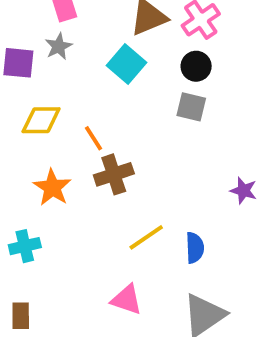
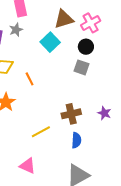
brown cross: (114, 174) -> (71, 114), moved
yellow line: (146, 237) -> (41, 132), moved
pink triangle: (126, 300) -> (27, 166), moved

